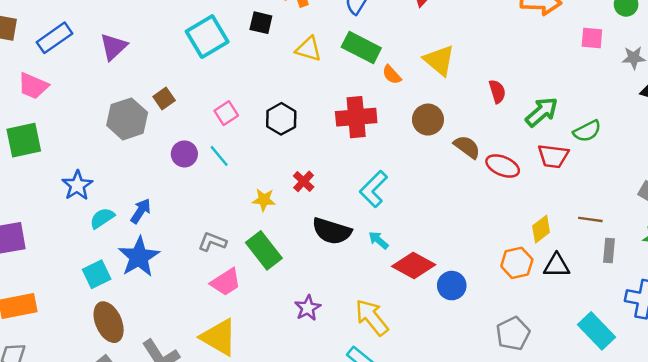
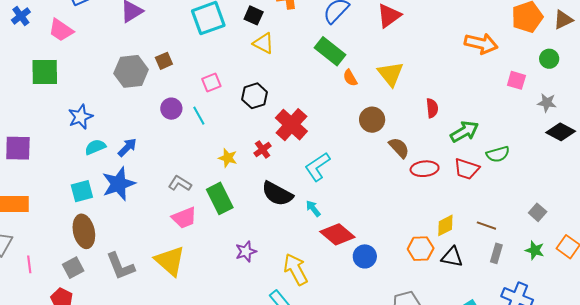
yellow triangle: (308, 49) -> (263, 43), moved
red cross: (356, 117) -> (291, 125), moved, turned 36
red ellipse: (503, 166) -> (425, 169), turned -40

